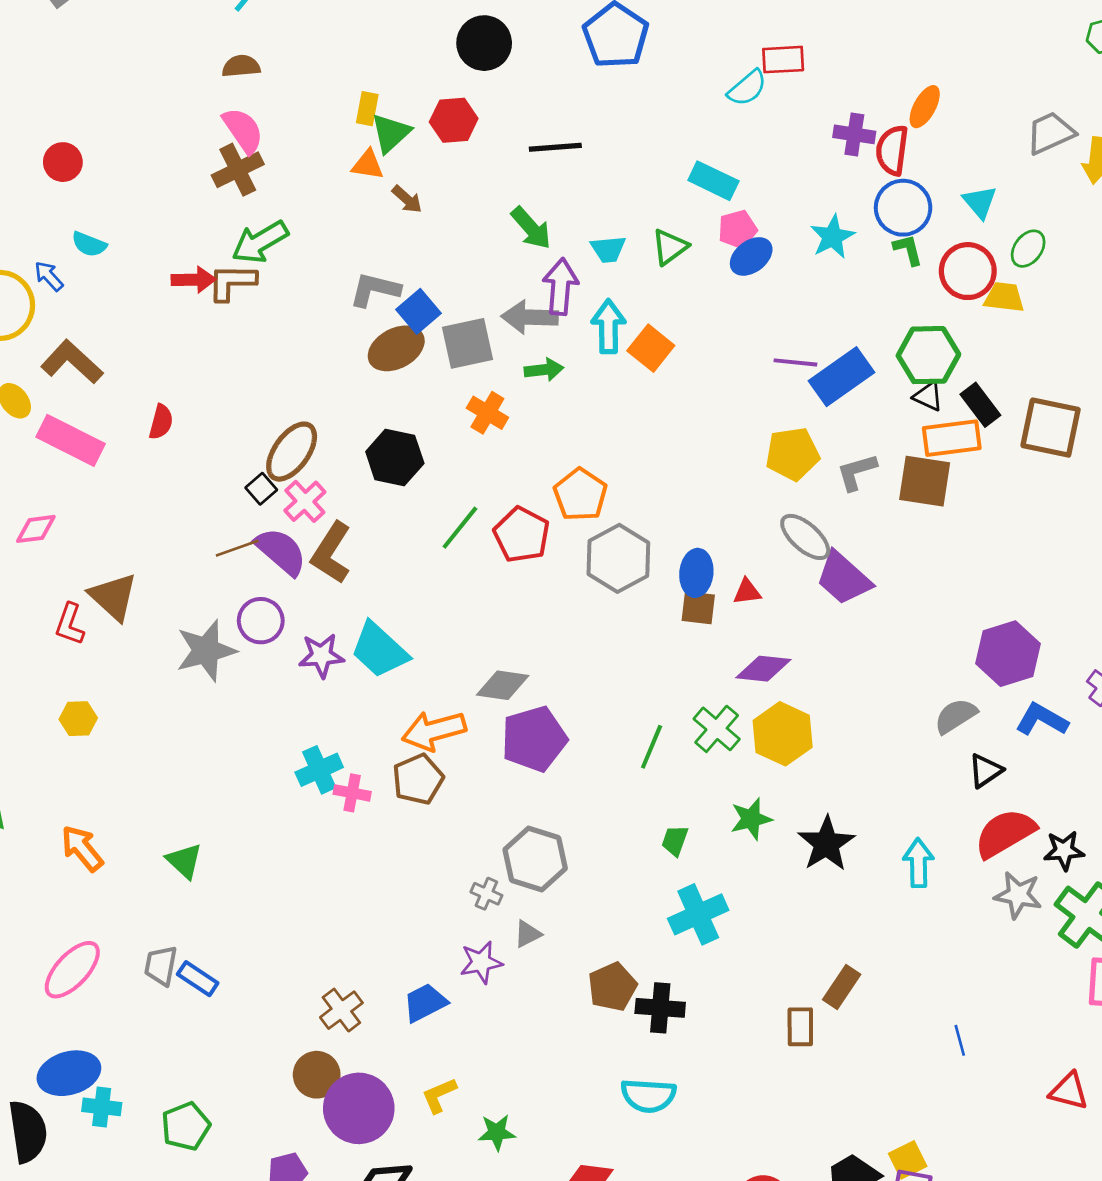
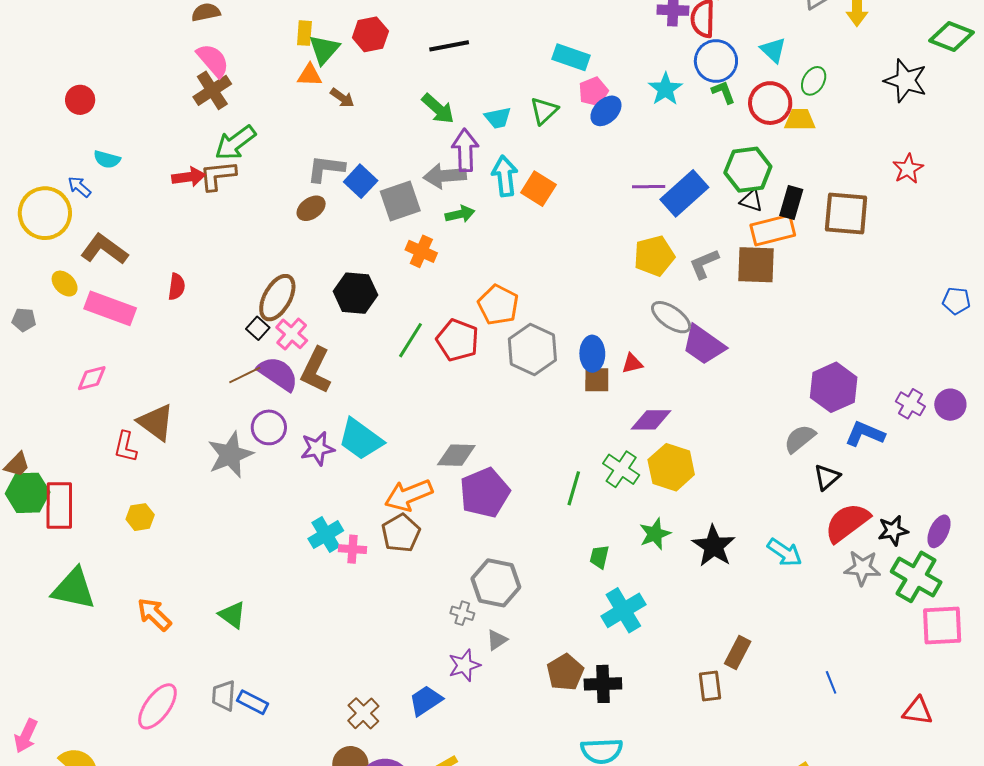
brown ellipse: (396, 348) -> (311, 208), moved, size x0.7
black rectangle: (980, 405) -> (791, 202), turned 60
cyan arrow: (918, 863) -> (785, 552), turned 132

